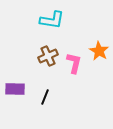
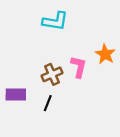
brown cross: (48, 56) -> (52, 74), moved

